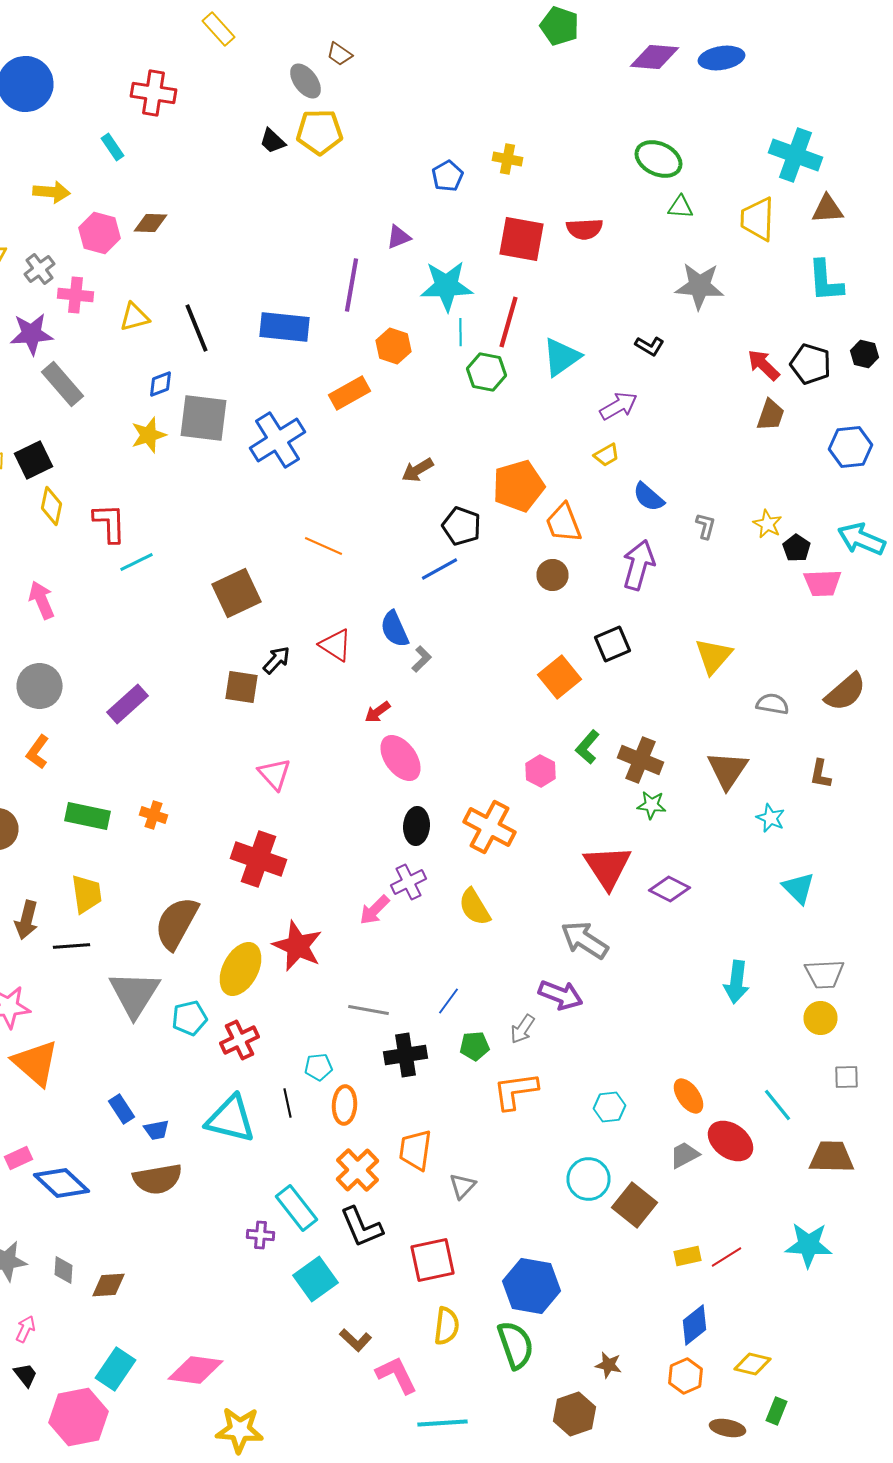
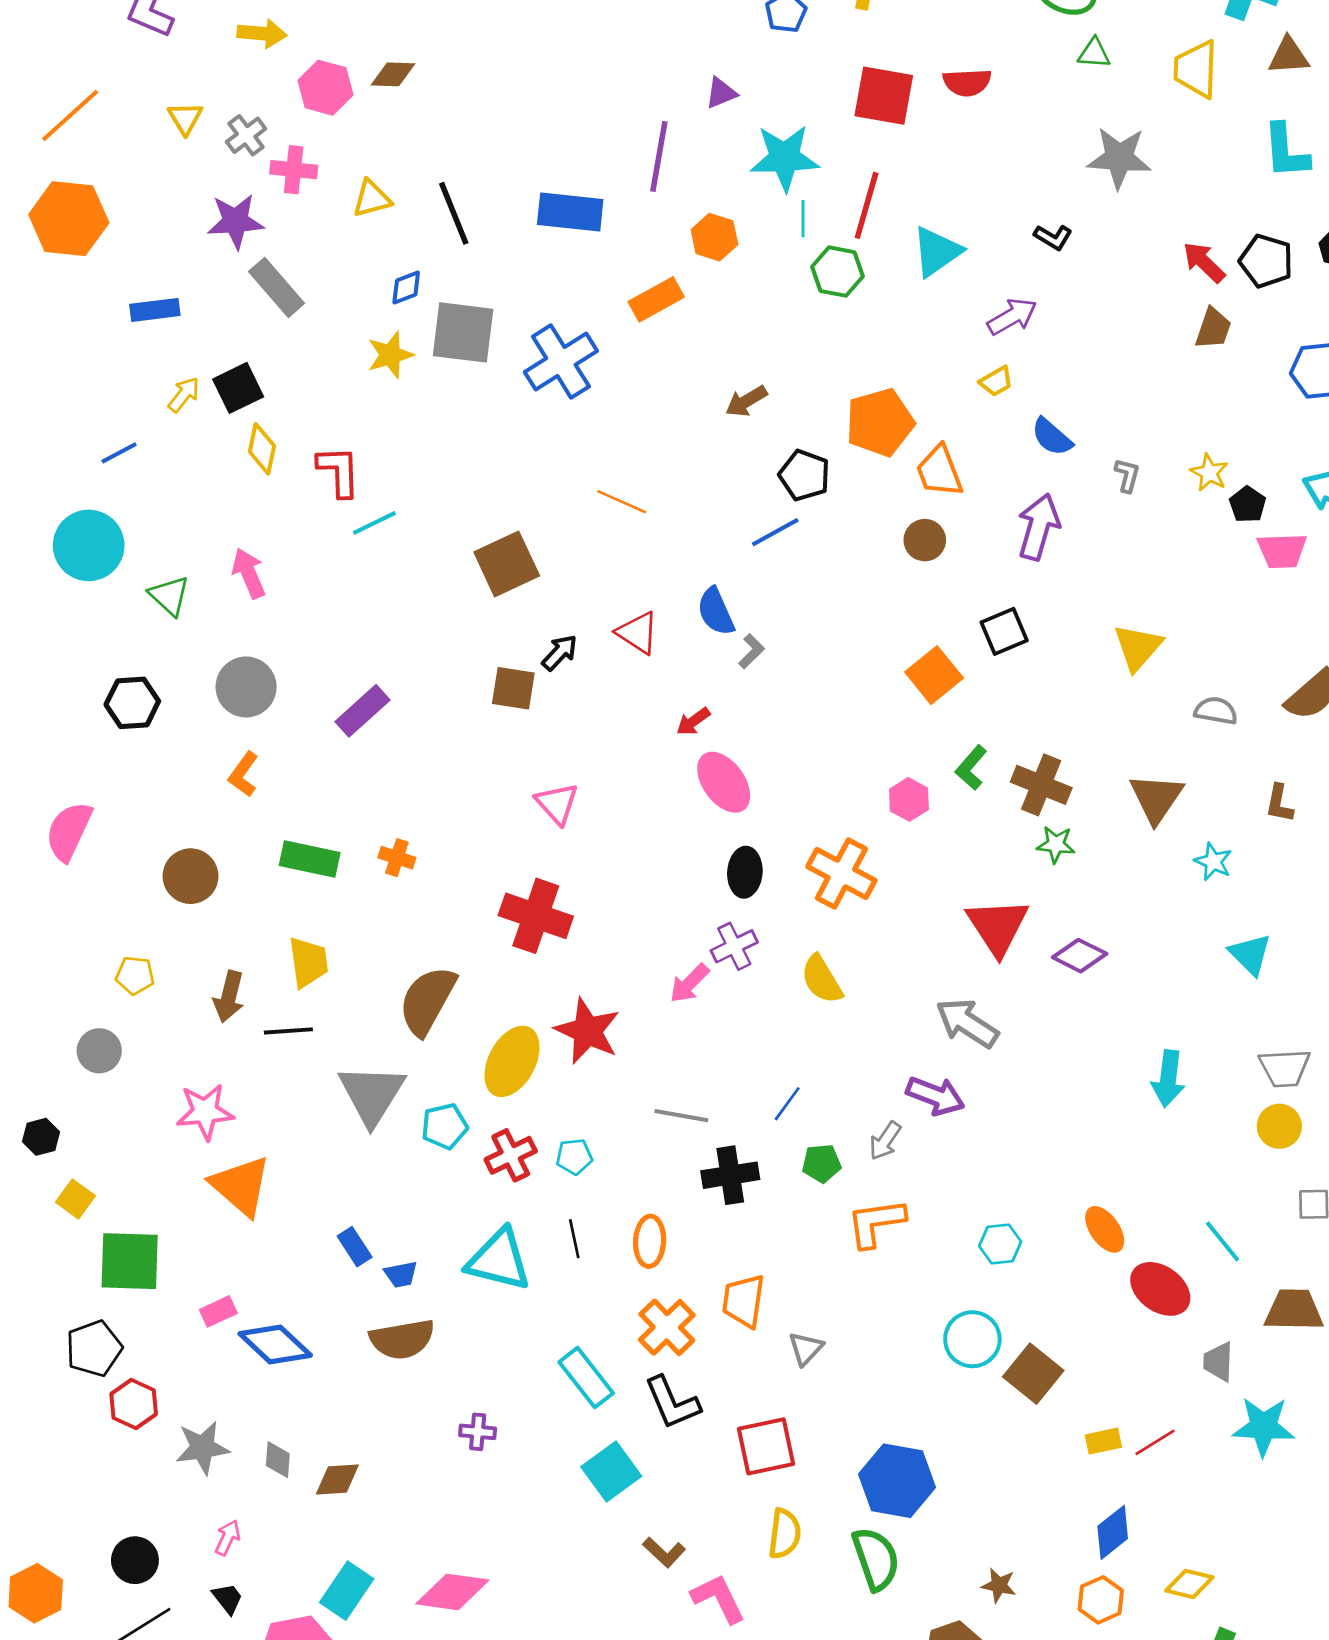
cyan pentagon: (318, 1067) -> (574, 1157), moved
gray trapezoid: (684, 1155) -> (1218, 1362), moved, turned -60
purple cross: (260, 1235) -> (478, 1432), moved

